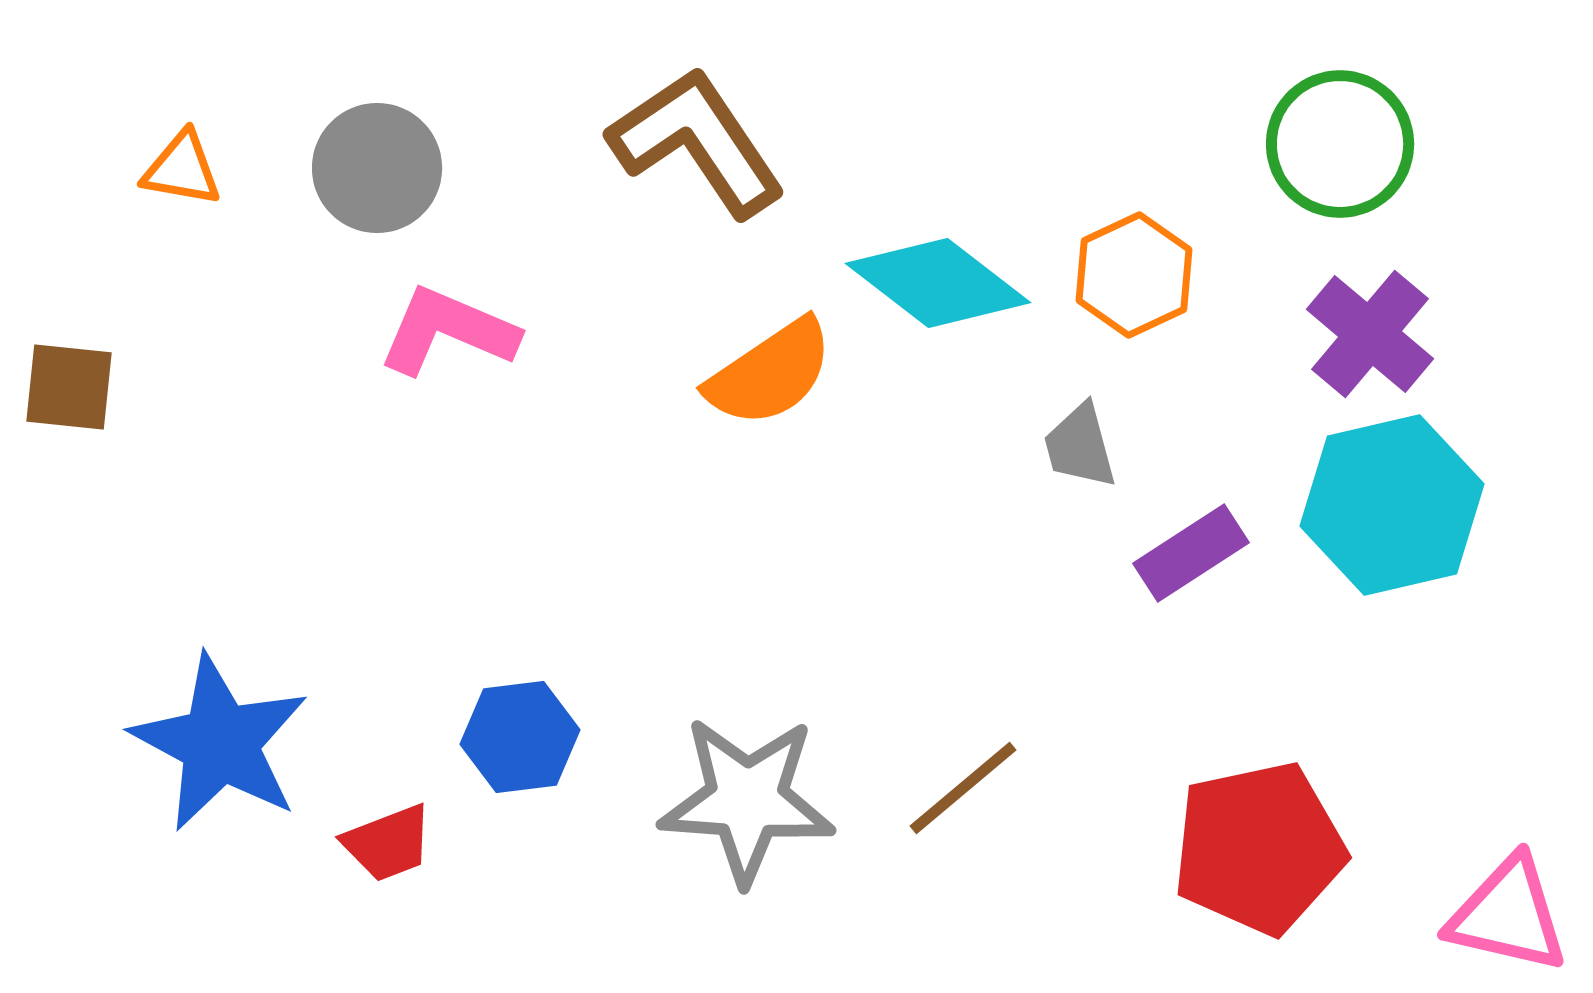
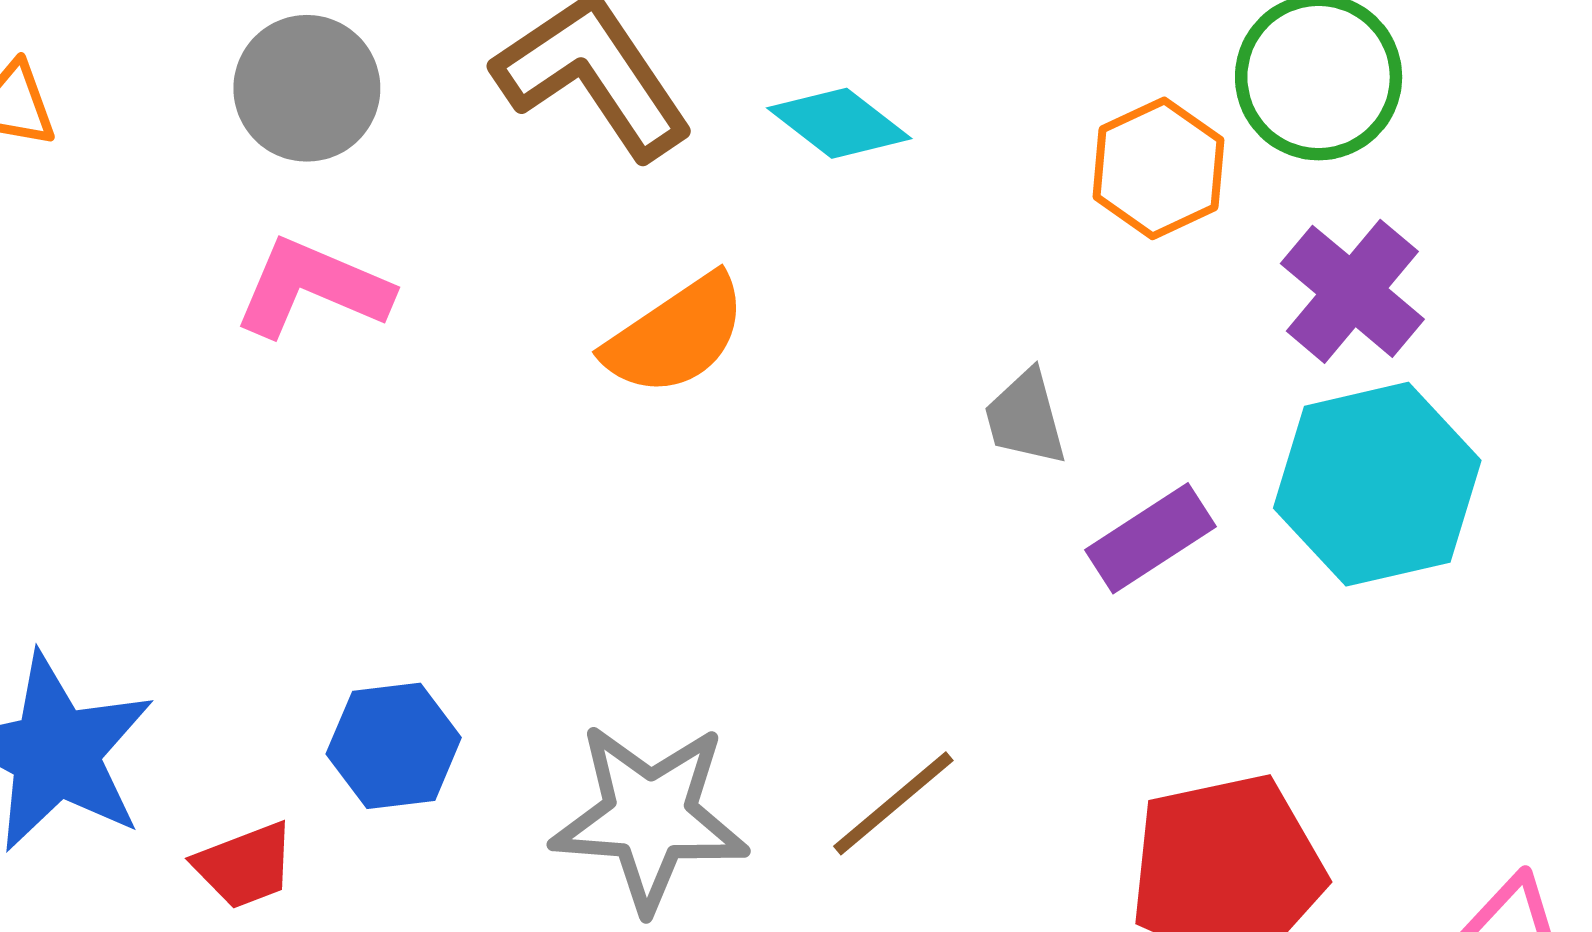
gray circle: (377, 168) -> (307, 88), moved
orange hexagon: (1134, 275) -> (1158, 168), moved
cyan diamond: (938, 283) -> (839, 123), moved, size x0.7

